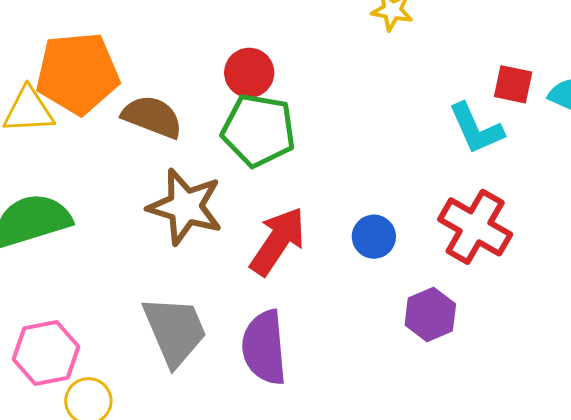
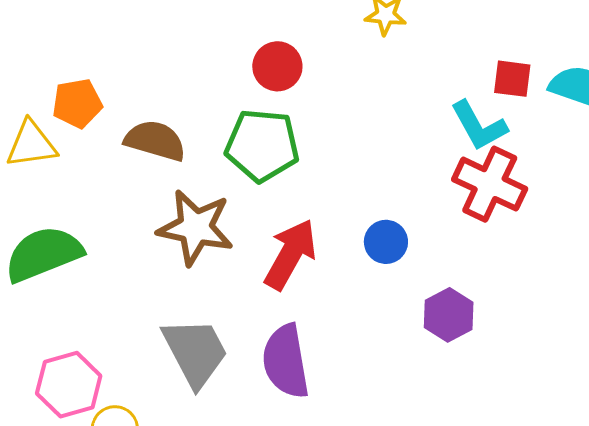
orange pentagon: (78, 73) -> (77, 103), size x0.6
red circle: (249, 73) -> (277, 66), moved
red cross: (475, 227) -> (490, 184), moved

